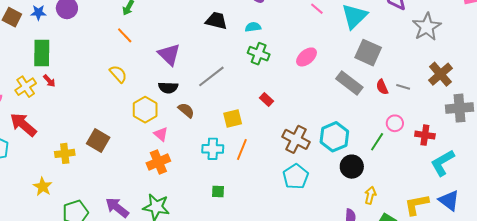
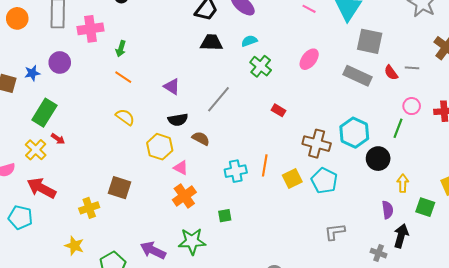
green rectangle: (42, 53) -> (44, 113), turned 44
green cross: (259, 54) -> (261, 66), turned 30
purple triangle: (169, 55) -> (172, 87), size x0.7
yellow square: (233, 119) -> (292, 178), moved
green square: (218, 192) -> (225, 216), moved

